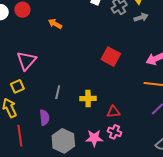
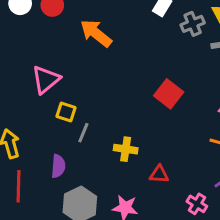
orange arrow: (55, 24) -> (96, 33), size x1.6
yellow square: (17, 86) -> (66, 112), moved, turned 32
pink cross: (114, 132) -> (197, 204), moved

